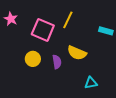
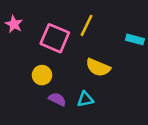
purple semicircle: (57, 62) -> (57, 99), moved, turned -56
cyan triangle: (91, 83) -> (85, 99), moved

